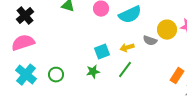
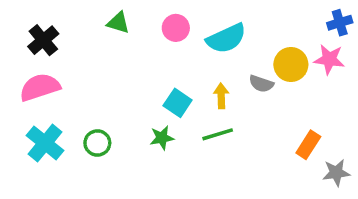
yellow arrow: (127, 48) -> (221, 96), turned 104
cyan square: (102, 52) -> (178, 103), turned -35
green line: (125, 70) -> (218, 134), turned 36

